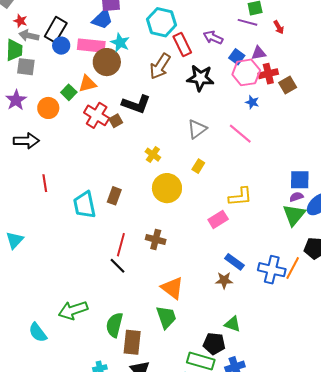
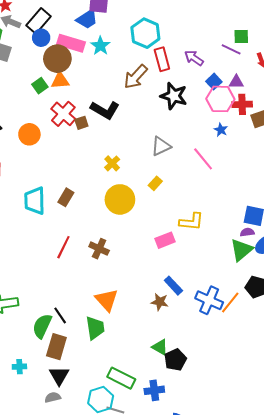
brown circle: (107, 62) -> (57, 59), moved
orange circle: (48, 108) -> (29, 134), moved
black line: (118, 266) -> (60, 315), moved
black pentagon: (214, 344) -> (175, 360), moved, turned 30

